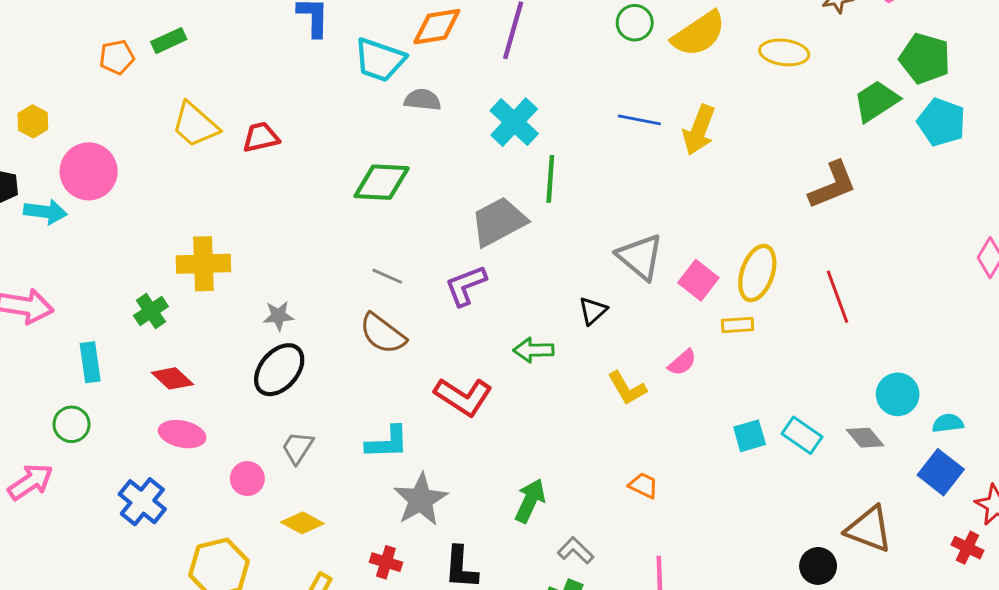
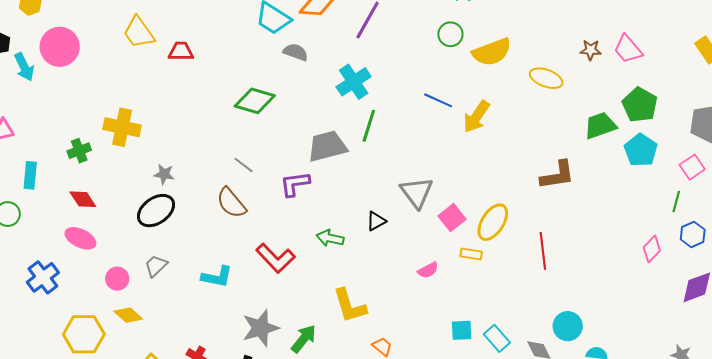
cyan arrow: (45, 212) -> (24, 67), turned 44
yellow L-shape: (627, 388) -> (350, 306), moved, size x1.4
gray star: (421, 500) -> (261, 328), moved
yellow diamond: (302, 523) -> (128, 315), moved

